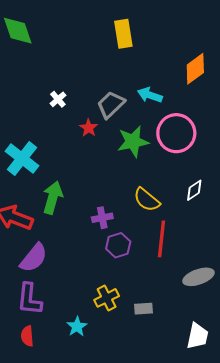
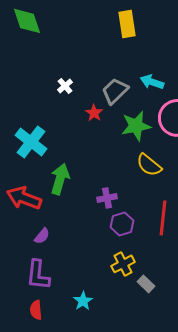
yellow semicircle: (147, 200) -> (149, 165), moved
purple semicircle: (34, 258) -> (42, 236), size x0.6
yellow cross: (107, 298) -> (123, 264), moved
gray rectangle: (144, 309) -> (146, 284), turned 48

